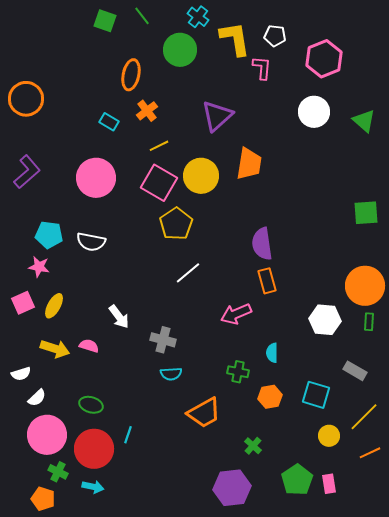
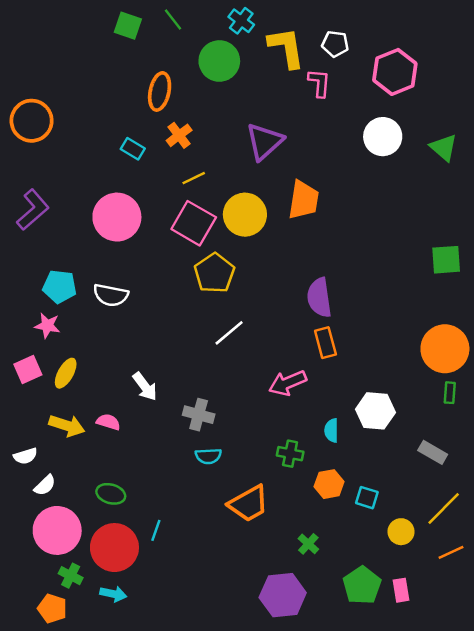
white hexagon: (325, 320) -> (375, 411), moved
cyan square: (316, 395) -> (367, 498), moved, size x0.7

